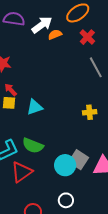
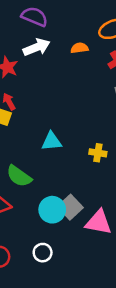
white arrow: (42, 25) -> (37, 47), moved
cyan triangle: (35, 107) -> (51, 141), moved

